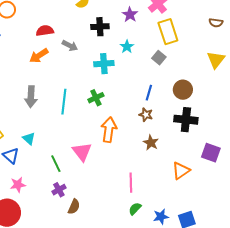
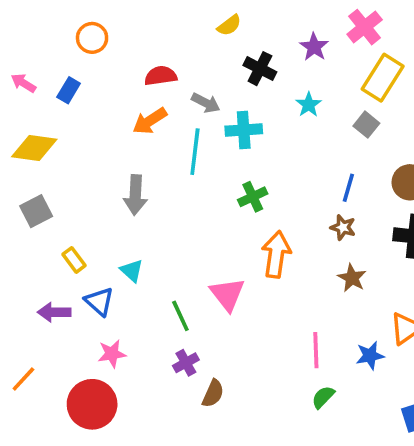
black cross: (100, 27) -> (260, 69), turned 30
yellow rectangle: (168, 32) -> (383, 78), turned 50
cyan cross: (104, 64) -> (244, 130), moved
cyan line: (64, 102) -> (195, 152), moved
blue star: (161, 217) -> (370, 356), moved

